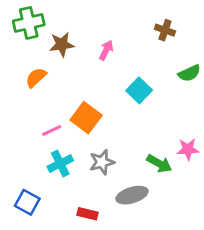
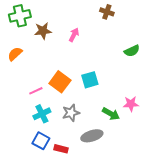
brown cross: (165, 30) -> (107, 12), moved
orange semicircle: (36, 77) -> (15, 54), moved
cyan square: (139, 90) -> (90, 80), moved, turned 30
blue square: (27, 202) -> (41, 141), moved

